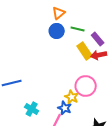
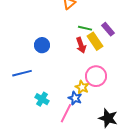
green line: (78, 29) -> (85, 28), moved
blue circle: (57, 31) -> (42, 45), moved
red arrow: (99, 55) -> (81, 45), moved, turned -98

